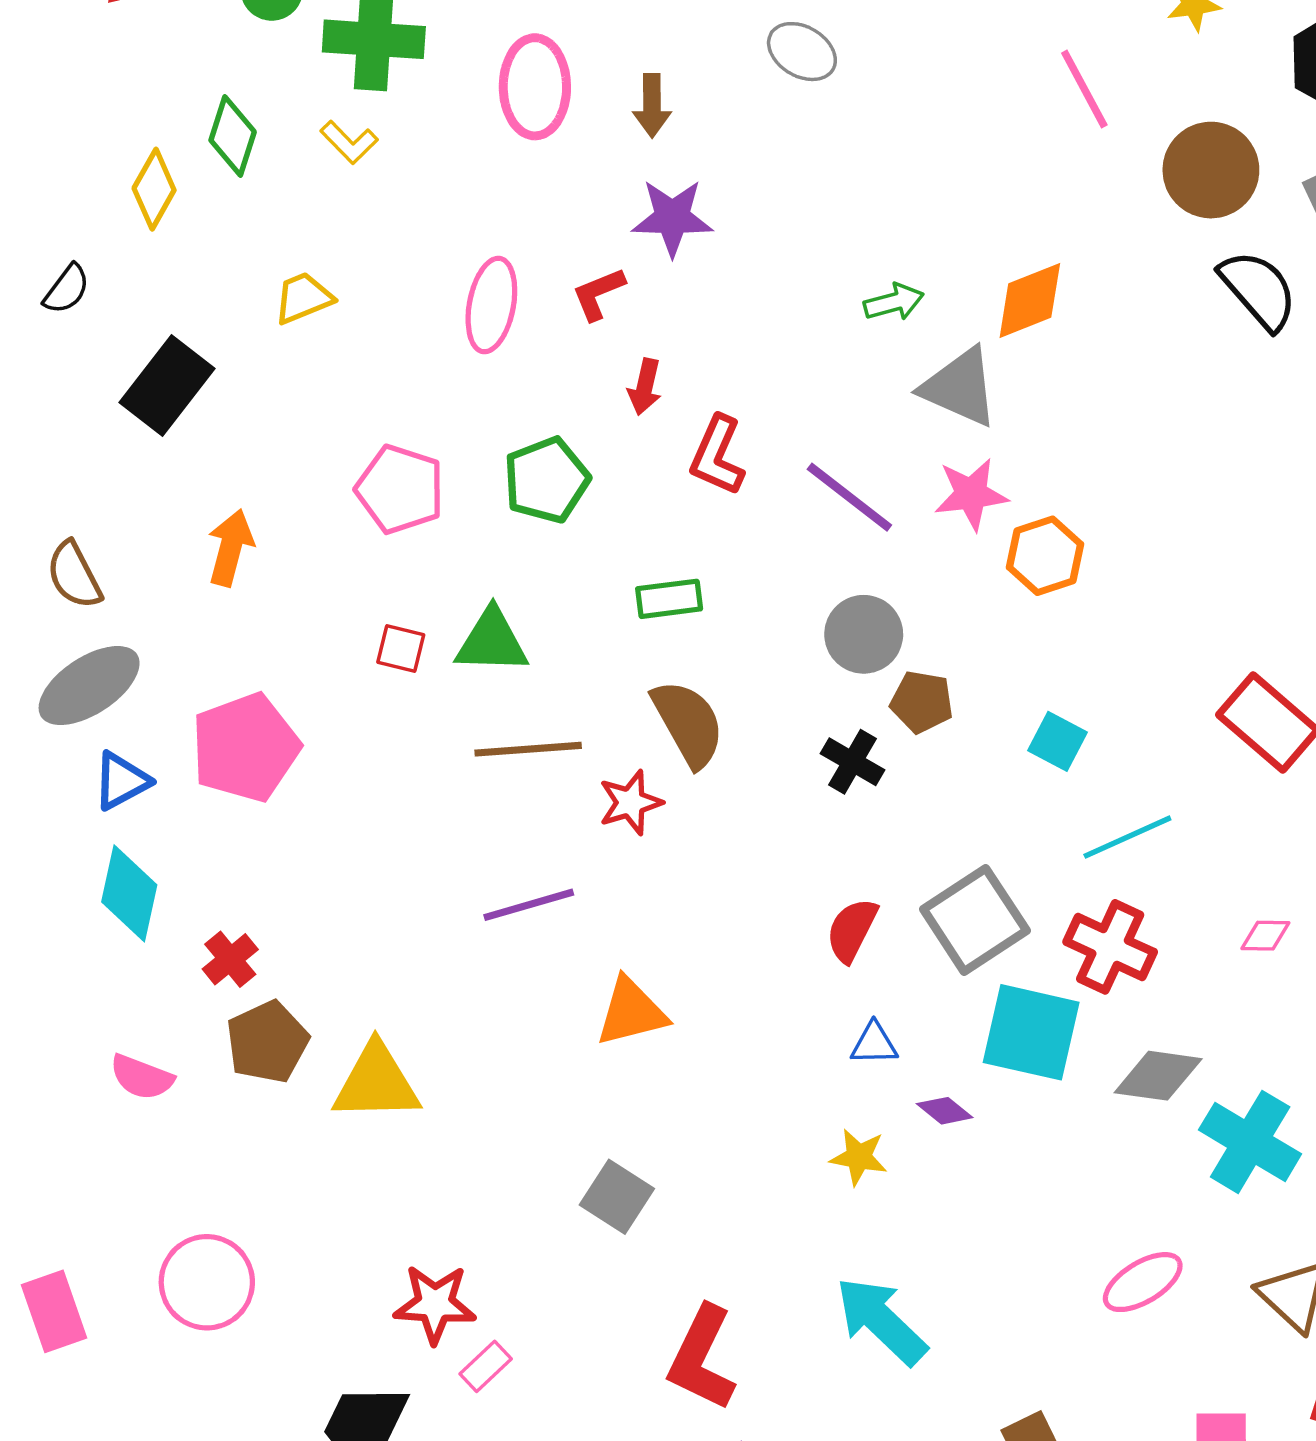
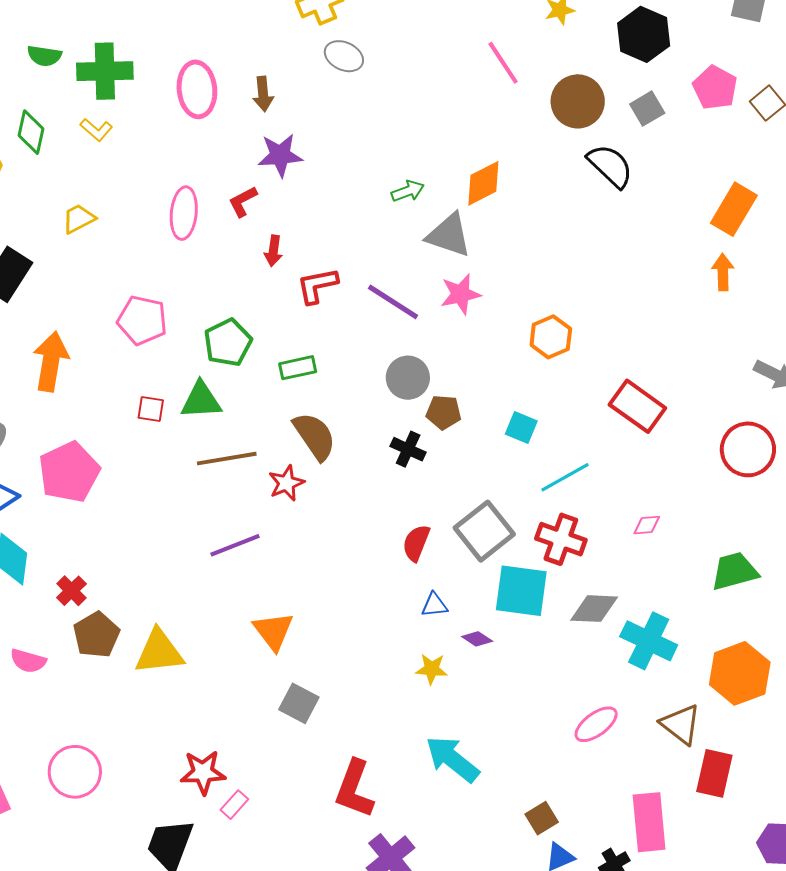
red L-shape: (717, 456) -> (317, 286), turned 60
green pentagon: (546, 480) -> (228, 343), moved
orange arrow: (231, 548) -> (51, 361), size x1.4
orange hexagon: (1045, 556) -> (551, 337), moved
orange triangle: (631, 1012) -> (273, 631), moved, turned -48

